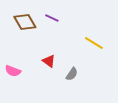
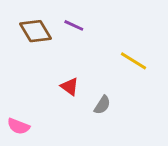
pink semicircle: (13, 71) -> (18, 126), moved

